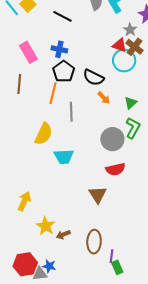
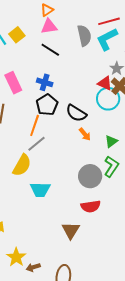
gray line: (71, 112) -> (36, 144), moved, turned 48

